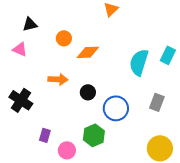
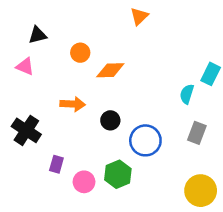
cyan semicircle: (139, 62) -> (187, 94), moved, size x0.6
purple rectangle: (45, 135) -> (56, 164), moved
pink circle: (67, 150) -> (84, 182), moved

